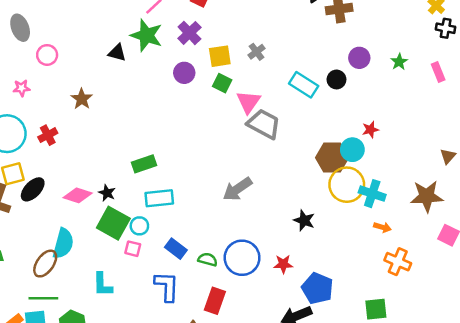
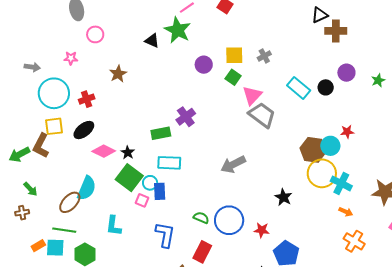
purple cross: (189, 33) -> (186, 117), moved
black ellipse: (33, 189) -> (84, 130), moved
blue rectangle: (176, 249) -> (160, 191), moved, turned 42

